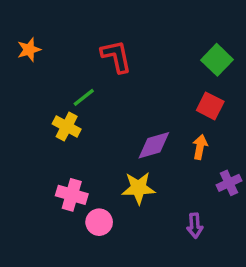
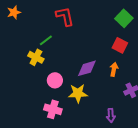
pink cross: (72, 195) -> (53, 109), moved
pink circle: (99, 222) -> (55, 80), moved

